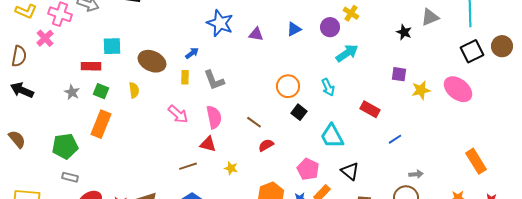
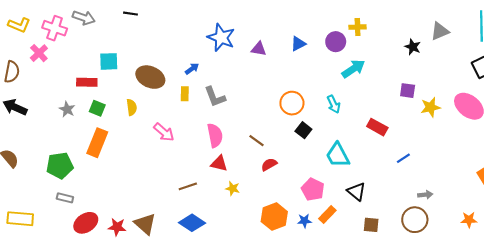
yellow cross: (351, 13) -> (358, 27), turned -35
pink arrow: (178, 114) -> (164, 132), moved
red triangle: (208, 144) -> (219, 163), moved

